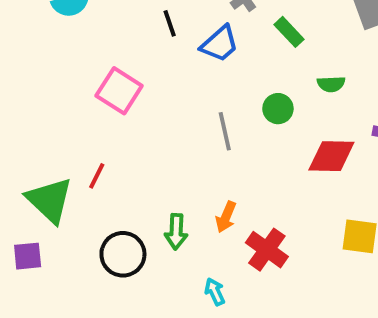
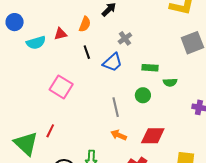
green rectangle: (289, 32) -> (150, 68), moved, turned -42
red diamond: (331, 156) -> (153, 136), moved
orange arrow: (226, 217) -> (119, 135), moved, turned 91

